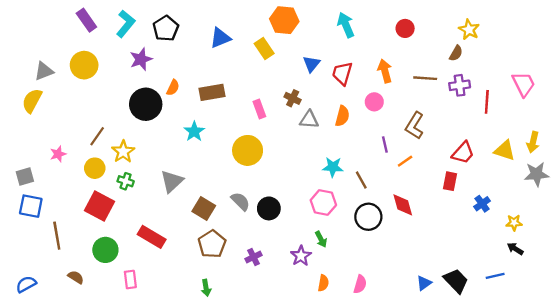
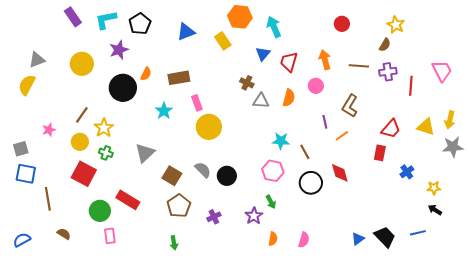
cyan L-shape: (126, 24) -> (106, 20), turned -140
cyan arrow: (346, 25) -> (274, 27), moved
yellow circle: (84, 65) -> (82, 64), moved
pink rectangle: (259, 109) -> (197, 103), moved
green circle: (105, 250) -> (100, 211), moved

